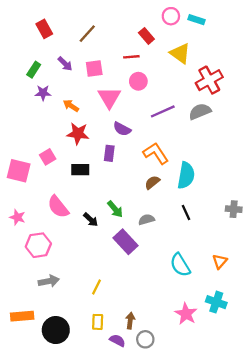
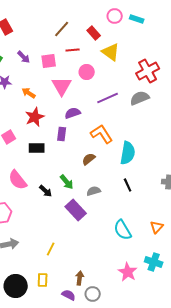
brown line: (87, 34) -> (62, 29), moved
yellow triangle: (180, 53) -> (111, 52), moved
red line: (131, 57) -> (73, 50), moved
purple semicircle: (122, 129) -> (73, 113), turned 133
red star: (78, 134) -> (35, 117), turned -30
brown semicircle: (152, 182) -> (89, 159), moved
yellow rectangle: (98, 322) -> (43, 280), moved

